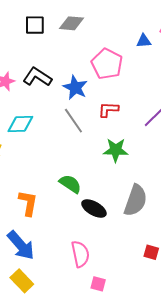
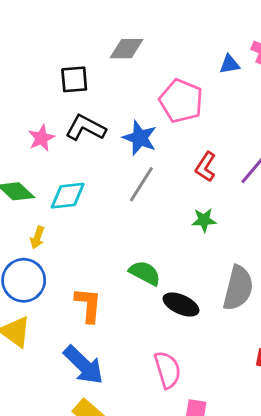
black square: (35, 25) -> (74, 79), moved
red L-shape: (108, 110) -> (206, 167), moved, turned -55
gray line: (73, 121) -> (141, 184), turned 72
green star: (116, 150) -> (204, 220), size x0.7

